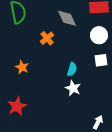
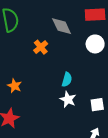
white square: (101, 60) -> (97, 105), moved
orange star: (22, 67) -> (15, 86), moved

